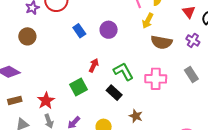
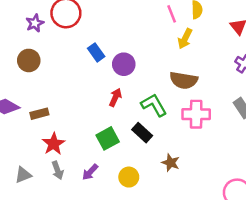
purple circle: (109, 30) -> (124, 64), moved
brown semicircle: (162, 42) -> (184, 80), moved
green square: (78, 87) -> (108, 138), moved
brown rectangle: (15, 100) -> (39, 114), moved

